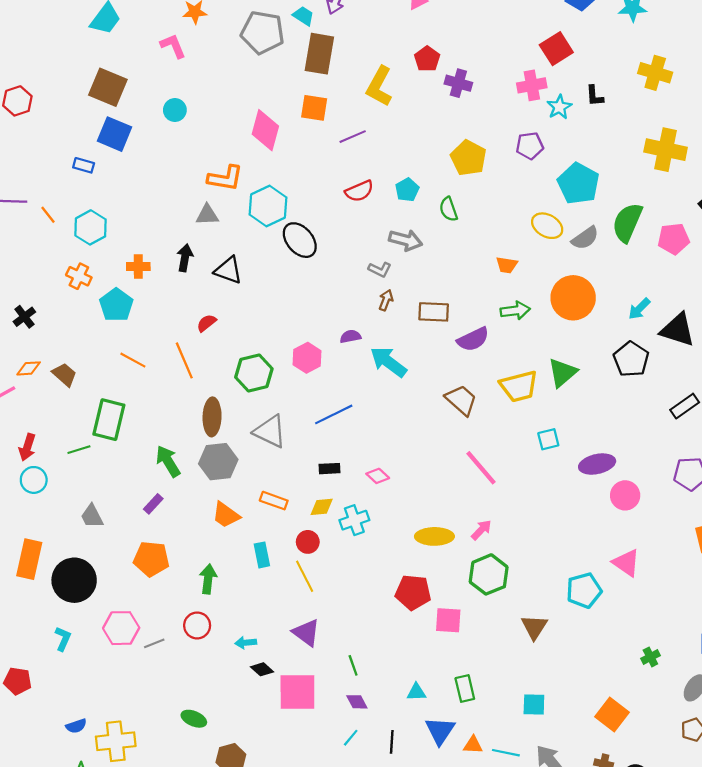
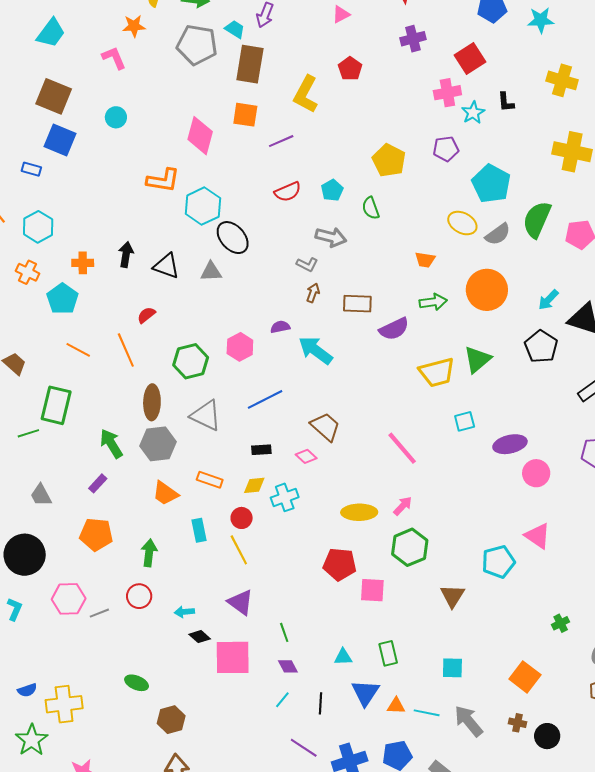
purple cross: (458, 83) -> (413, 39), moved, turned -30
gray triangle: (207, 215) -> (211, 272), moved
brown trapezoid: (461, 400) -> (325, 427), moved

